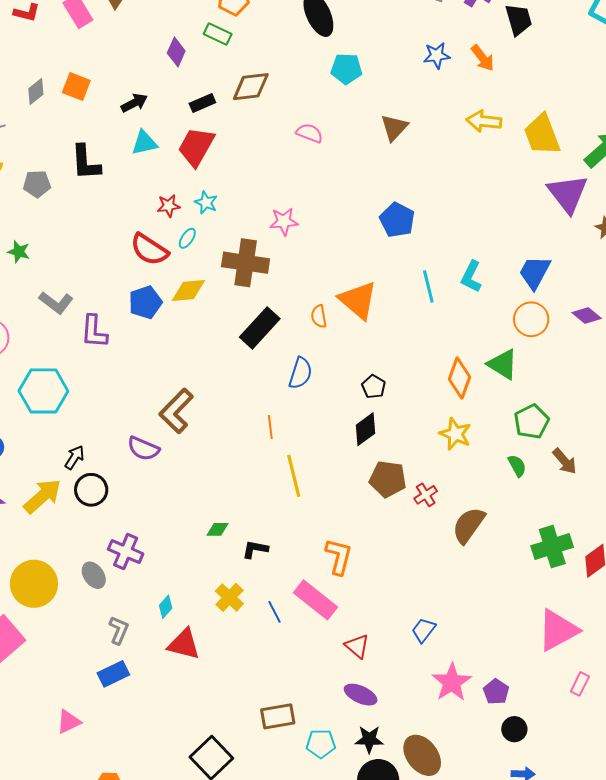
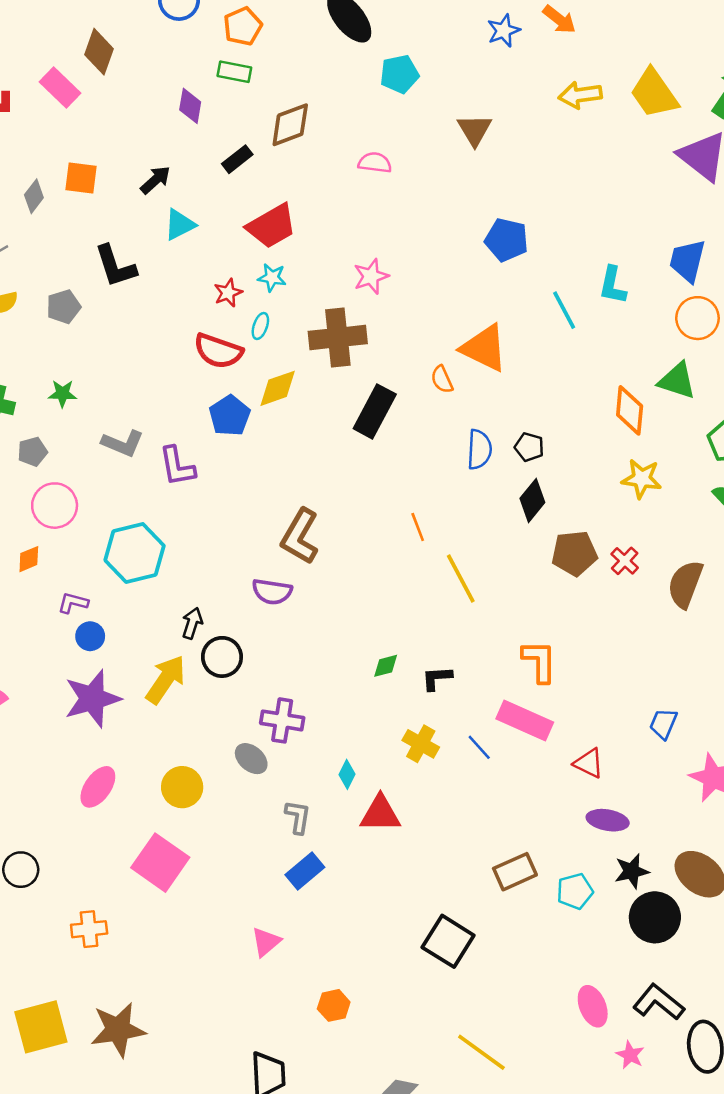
red trapezoid: (196, 147) -> (272, 226), moved, turned -135
blue semicircle: (300, 373) -> (479, 449), moved
yellow circle: (34, 584) -> (182, 787), size x0.7

